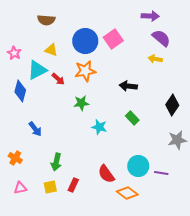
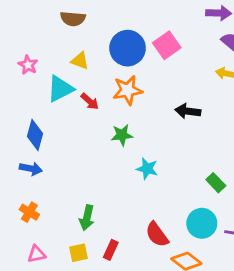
blue diamond: (20, 91) -> (35, 135), moved
green rectangle: (132, 118) -> (216, 183), moved
blue arrow: (35, 129) -> (31, 169), moved, turned -42

